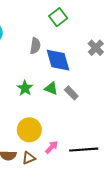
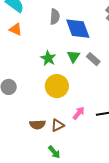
green triangle: (51, 88) -> (73, 56), turned 48
yellow circle: (29, 130) -> (57, 86), moved

